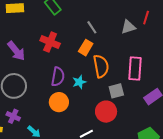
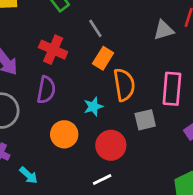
gray line: (92, 27) -> (95, 28), moved
purple semicircle: (58, 77) -> (46, 90), moved
red circle: (106, 112) -> (111, 145), moved

